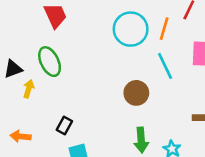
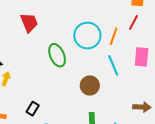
green ellipse: (50, 62) -> (57, 55), moved

